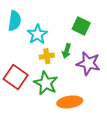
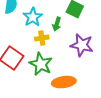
green arrow: (67, 51) -> (57, 24), moved

